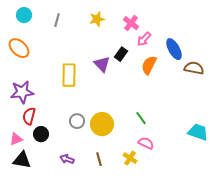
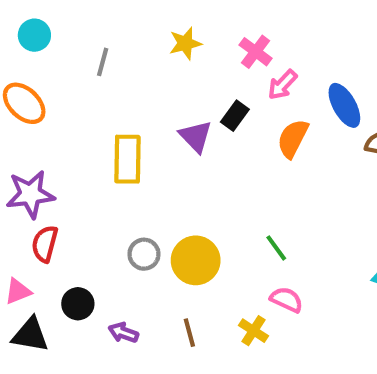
gray line: (57, 20) -> (103, 62), moved
black circle: (41, 134) -> (78, 304), moved

